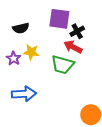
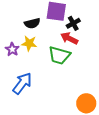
black semicircle: (21, 28) -> (32, 23), moved
blue arrow: (24, 94) -> (22, 83), turned -50

